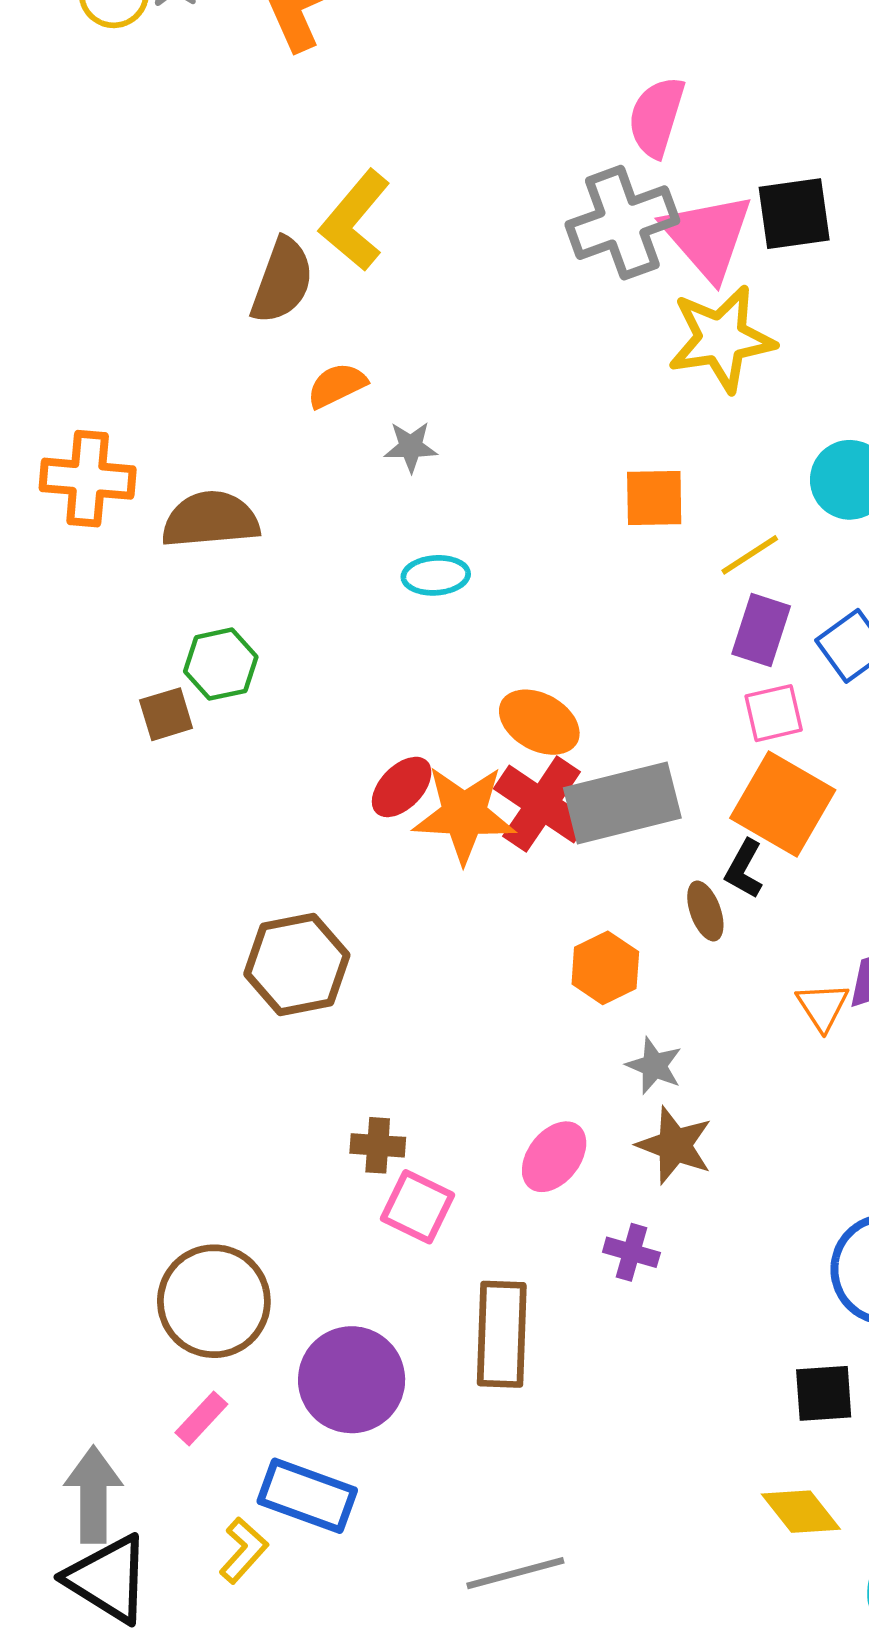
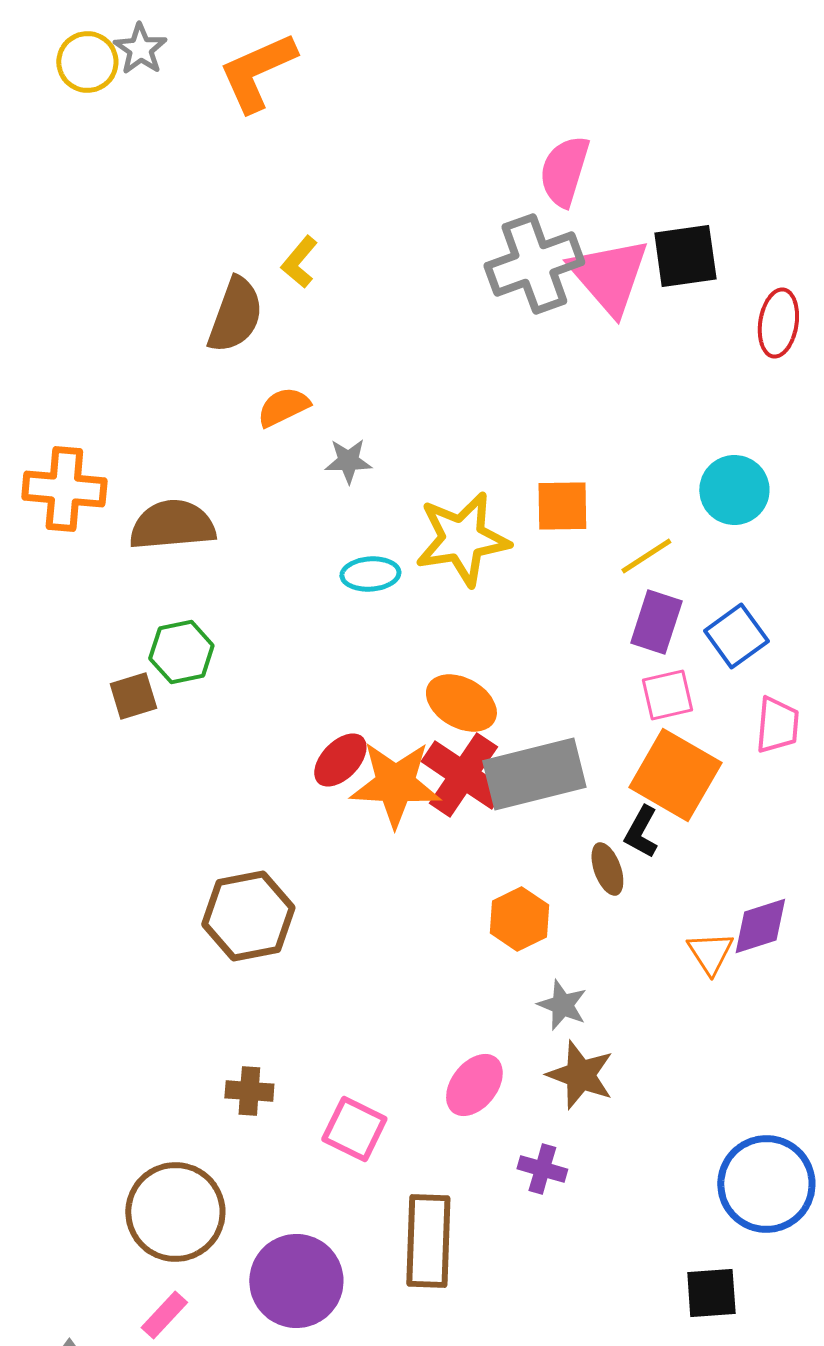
yellow L-shape: (355, 220) -> (299, 262), size x0.6
yellow star: (721, 339) -> (462, 539), moved
brown cross: (378, 1145) -> (249, 1091), moved

